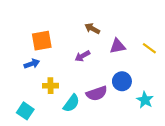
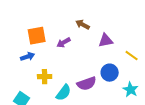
yellow line: (149, 48) -> (132, 56), moved
purple arrow: (82, 56) -> (64, 43), moved

